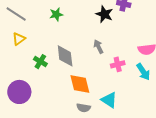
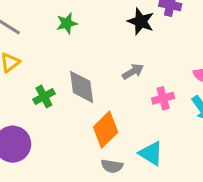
gray arrow: (98, 47) -> (133, 72), turned 88
green cross: (40, 62) -> (44, 97), turned 32
orange diamond: (80, 84) -> (106, 130), turned 60

